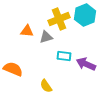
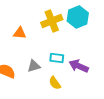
gray triangle: (46, 37) -> (34, 66), moved
yellow semicircle: (46, 86) -> (55, 83), moved

